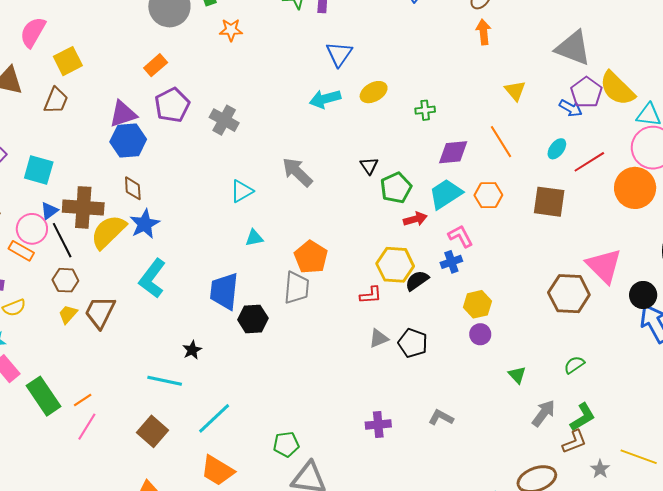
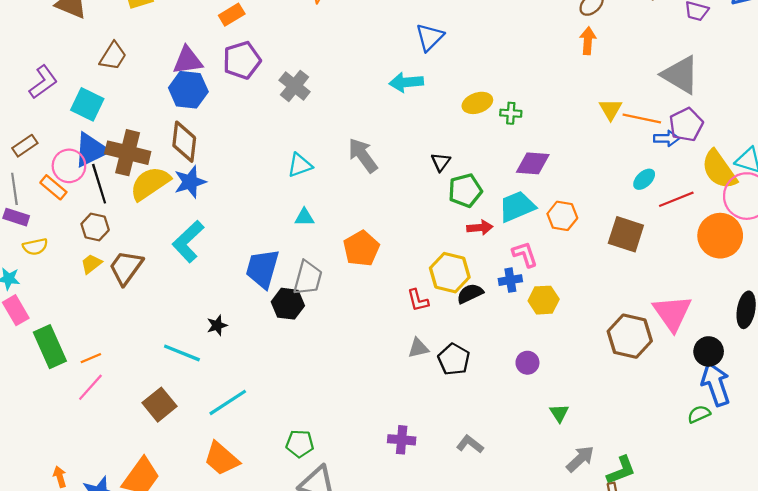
yellow semicircle: (617, 89) -> (719, 170), moved
yellow ellipse: (374, 92) -> (477, 103), moved
brown trapezoid: (56, 100) -> (113, 56), moved
blue arrow: (571, 108) -> (666, 138), turned -40
orange line: (501, 142) -> (642, 119), moved, turned -56
brown diamond: (133, 188) -> (184, 142), size x1.5
blue triangle: (49, 211) -> (91, 150), size x1.8
gray trapezoid: (297, 288) -> (308, 278), moved
red L-shape: (371, 295) -> (418, 300), turned 70
yellow hexagon: (477, 304) -> (544, 300), moved
green semicircle: (574, 365) -> (699, 414), moved

